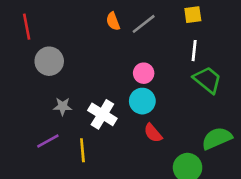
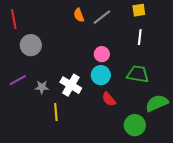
green trapezoid: (207, 80) -> (138, 74), moved, turned -30
gray star: (63, 106) -> (42, 87), moved
purple line: (48, 141) -> (18, 80), moved

